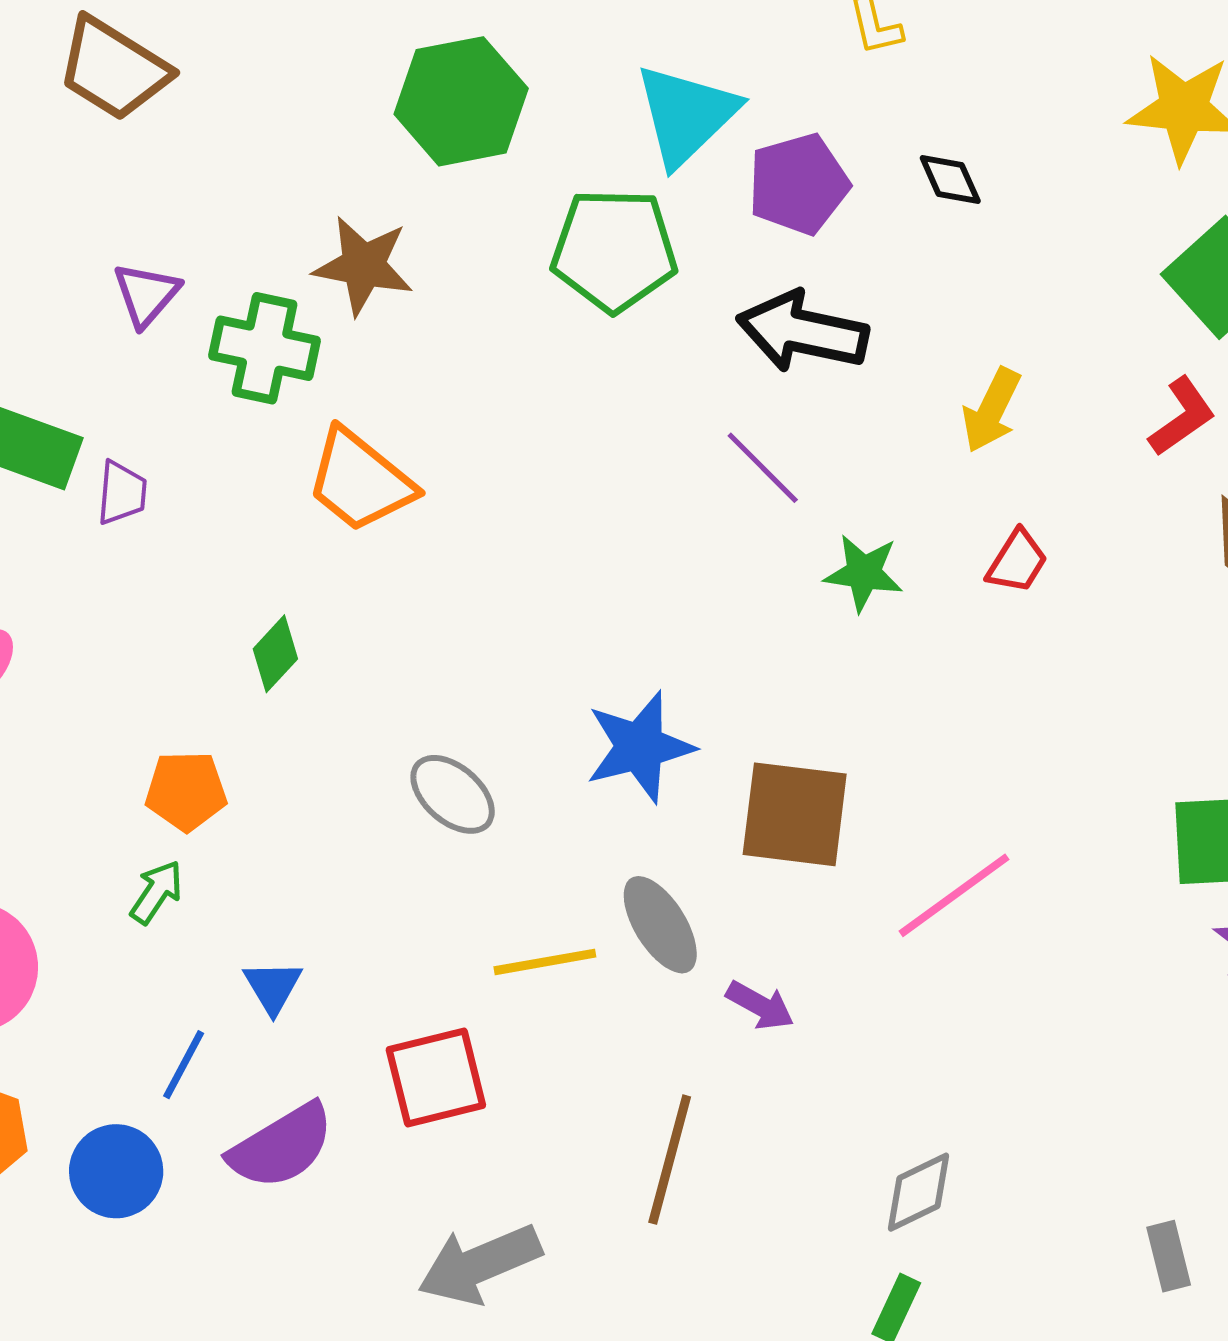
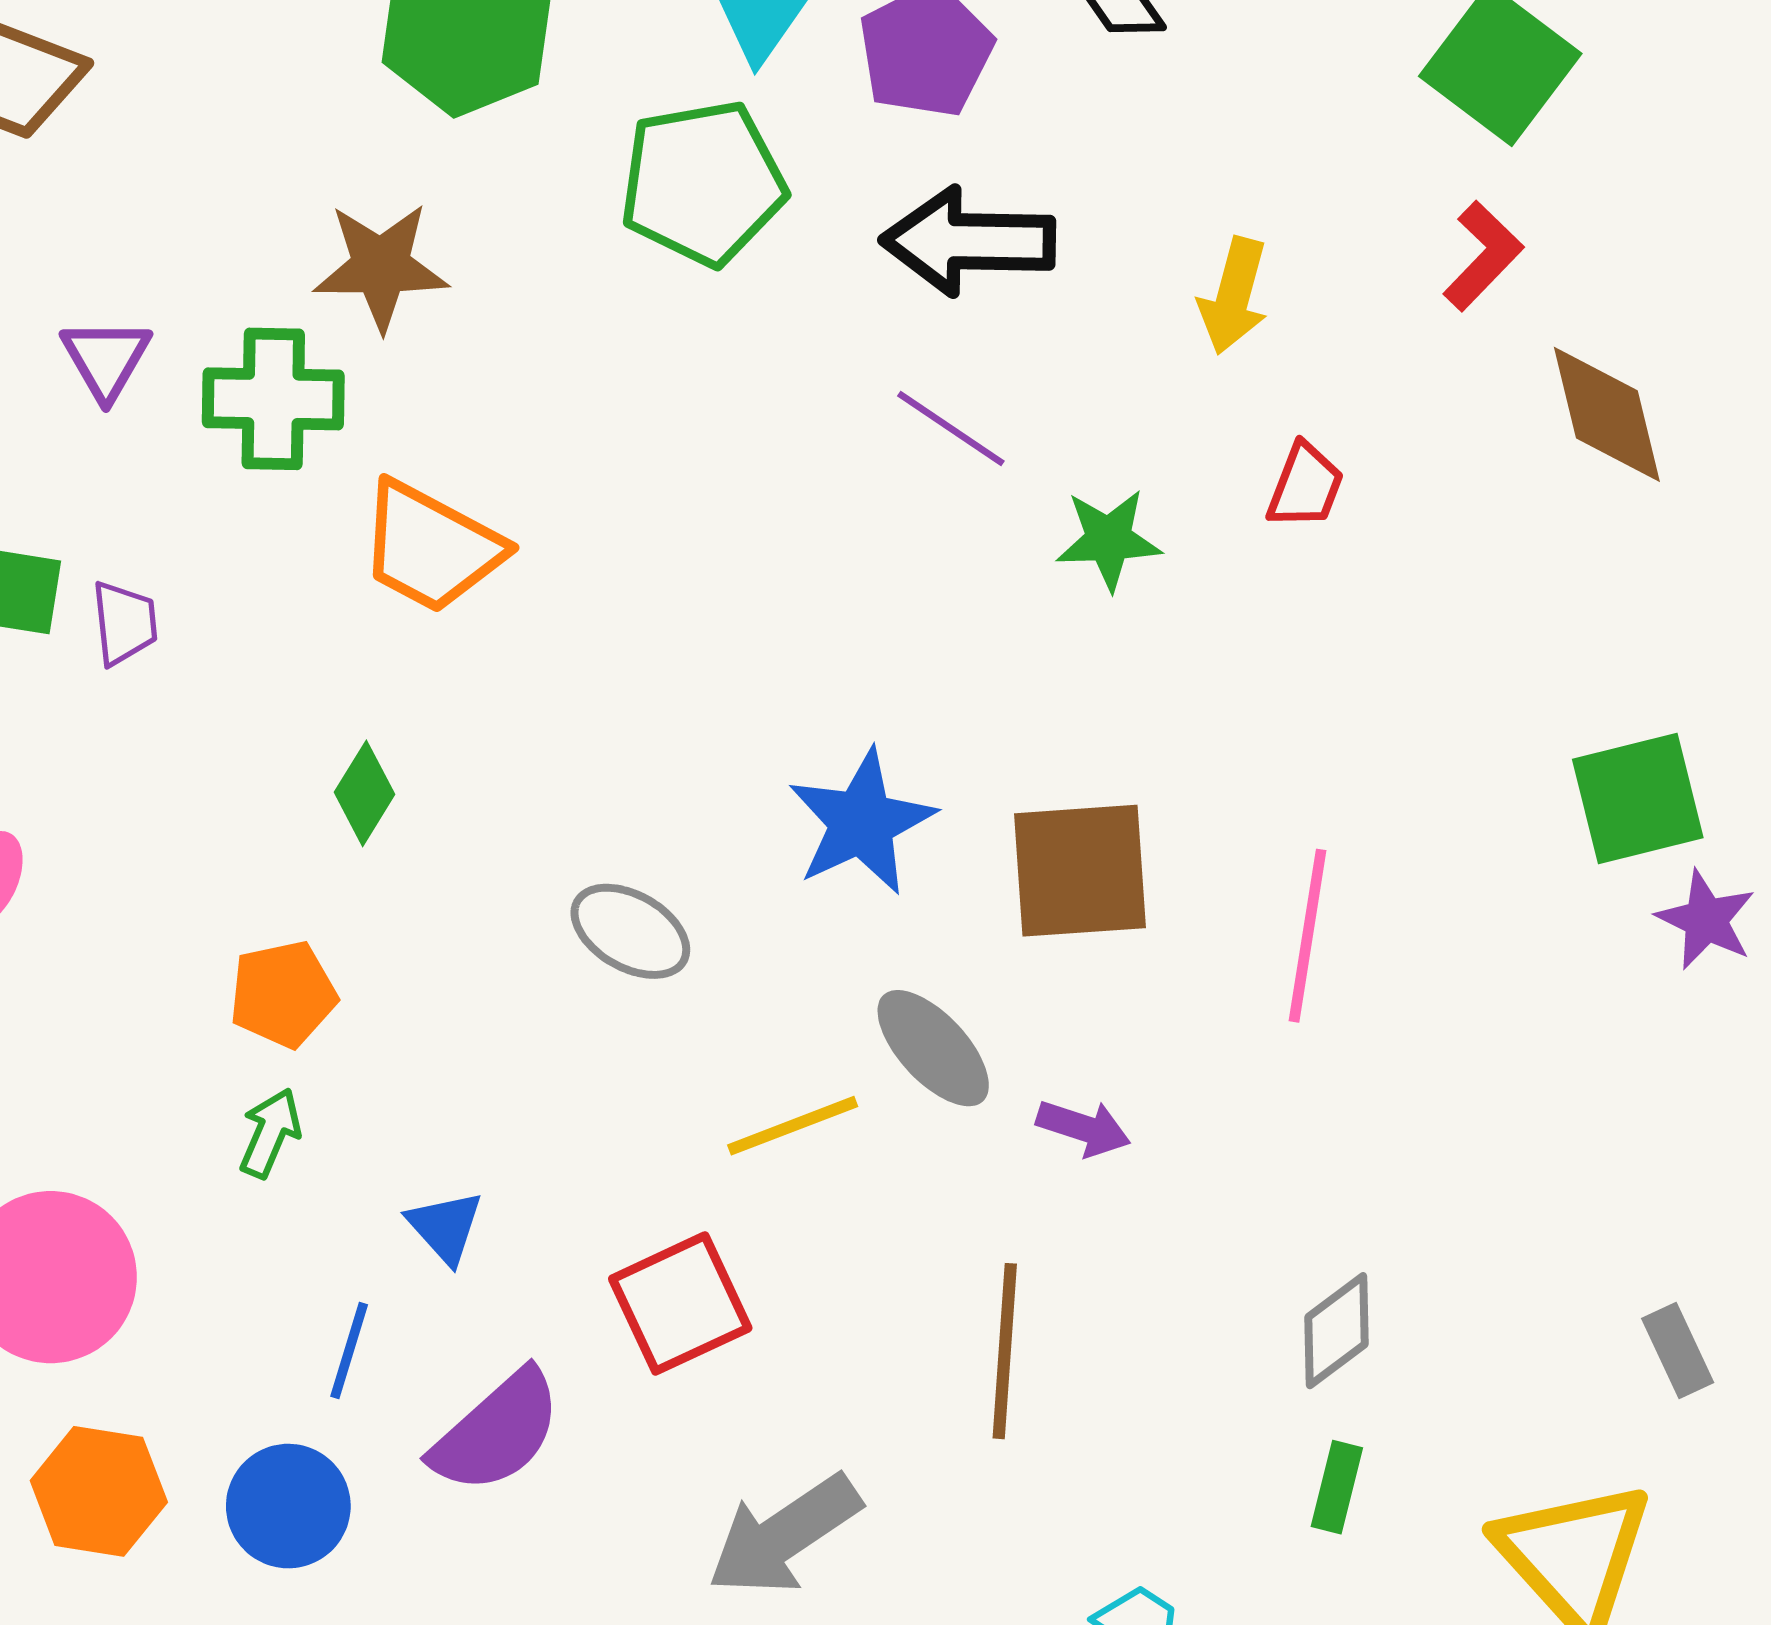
pink line: (954, 895) -> (1308, 936), turned -34

